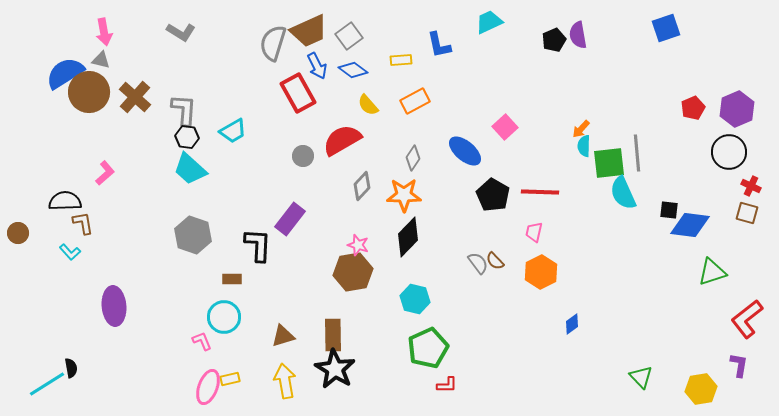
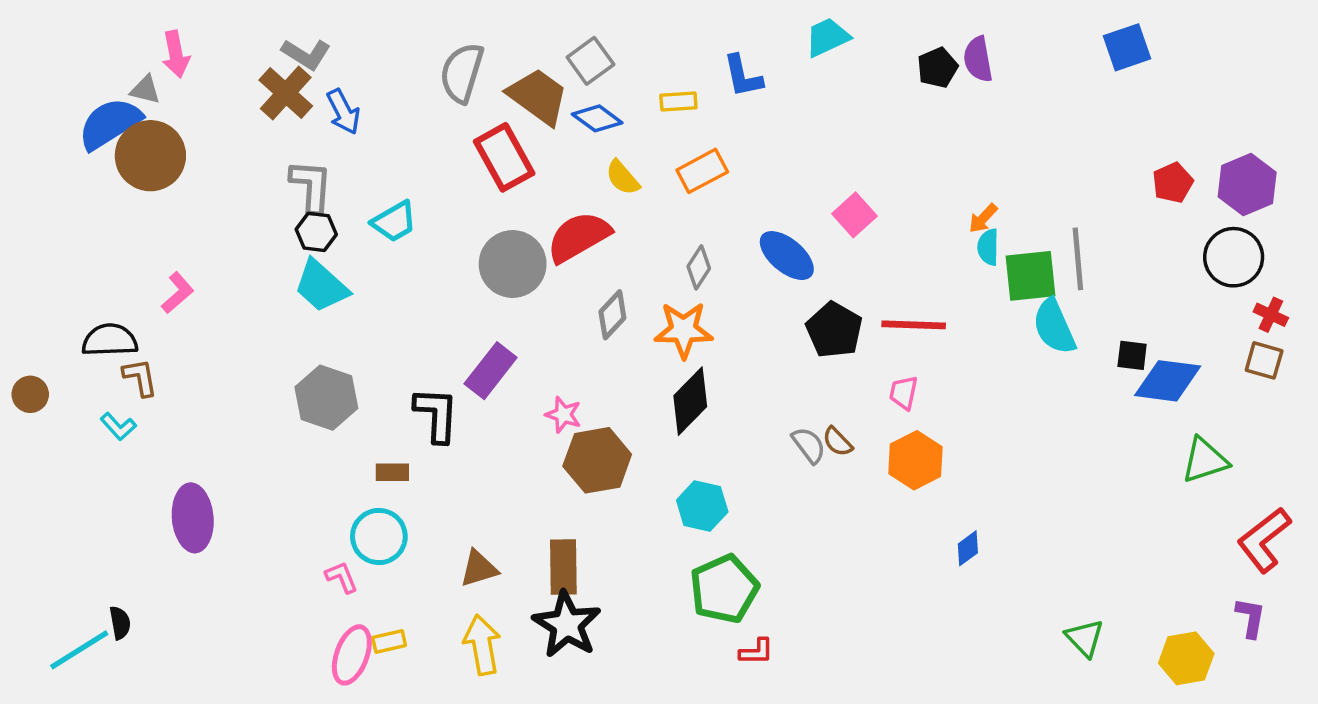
brown trapezoid: (309, 31) -> (538, 96), moved, turned -120
gray triangle: (101, 60) -> (145, 90), moved
blue arrow: (317, 66) -> (343, 112), moved
brown cross: (135, 97) -> (286, 93), moved
gray circle: (303, 156) -> (513, 264), size x1.8
pink star: (358, 245) -> (563, 415), moved

